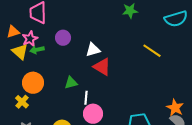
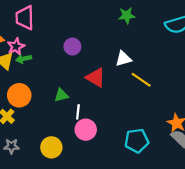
purple circle: (63, 38) -> (72, 47), moved
white triangle: (93, 50) -> (123, 59), moved
yellow line: (152, 51) -> (141, 80), moved

